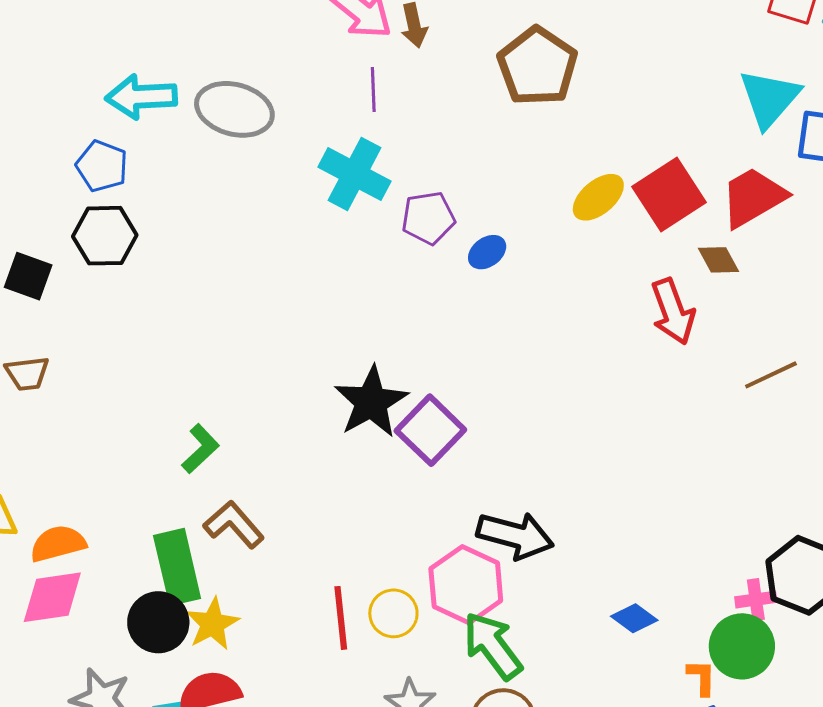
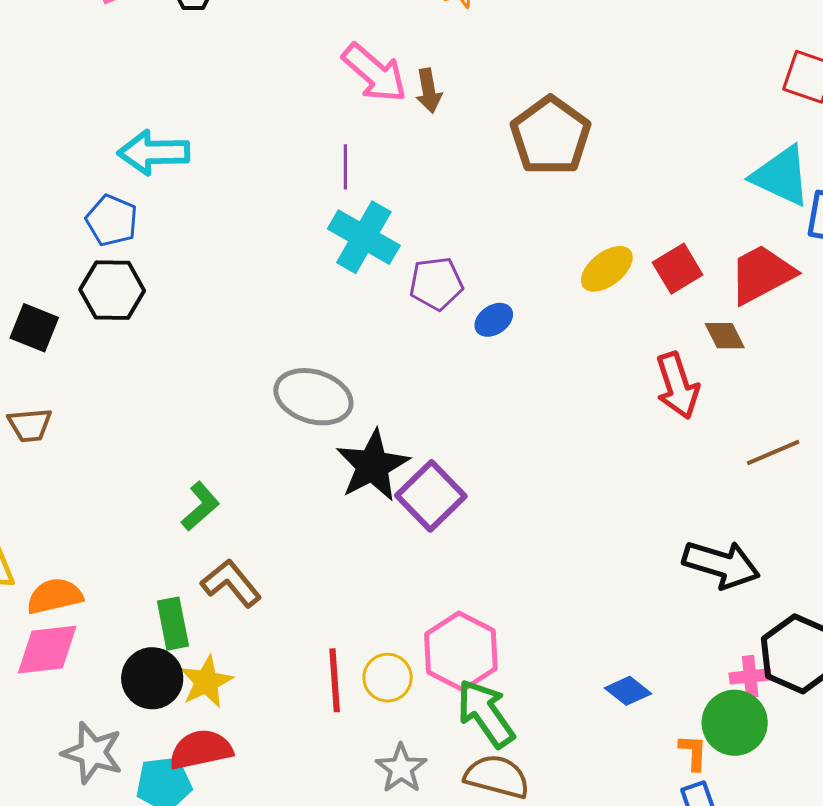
purple line: (373, 90) -> (345, 167), moved
cyan triangle: (769, 98) -> (781, 176), turned -48
gray ellipse: (234, 109) -> (313, 397), moved
red square: (669, 194) -> (678, 269), size x0.7
black arrow: (515, 535) -> (721, 564), moved
green rectangle: (177, 567) -> (173, 624), size x0.7

